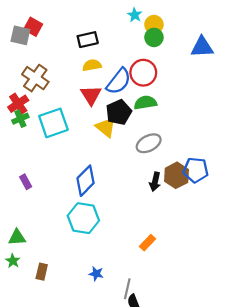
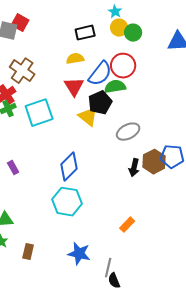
yellow circle: (154, 25) -> (119, 28), moved
black rectangle: (88, 40) -> (85, 33), moved
green semicircle: (145, 103) -> (115, 87), moved
blue star: (96, 274) -> (79, 254), size x1.6

